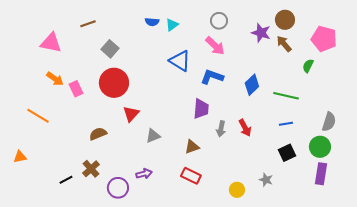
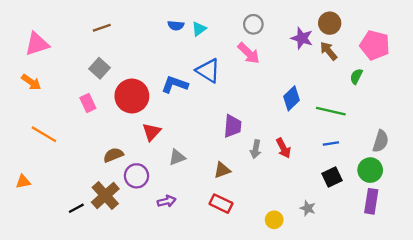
pink triangle: (51, 43) -> (37, 44), moved, turned -30
gray square: (110, 49) -> (99, 68), moved
blue L-shape: (212, 77) -> (175, 84), moved
orange arrow: (55, 79) -> (31, 82), moved
brown cross: (91, 169) -> (105, 196), size x1.4
purple circle: (118, 188) -> (137, 176), moved

